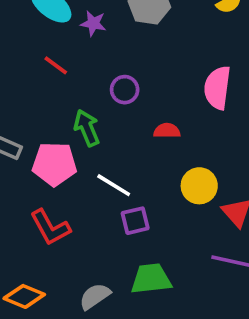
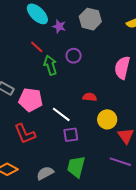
purple circle: (125, 90) -> (74, 56), moved
green arrow: (87, 128) -> (50, 65), moved
red semicircle: (167, 131) -> (90, 97), moved
green trapezoid: (151, 279) -> (76, 167), turned -75

